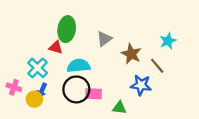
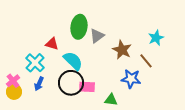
green ellipse: (67, 29) -> (79, 27), moved
cyan semicircle: (78, 66) -> (73, 61), turned 50
pink cross: (14, 87) -> (13, 81), turned 32
yellow circle: (34, 99) -> (14, 92), moved

